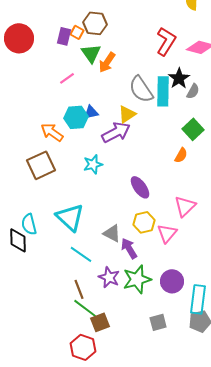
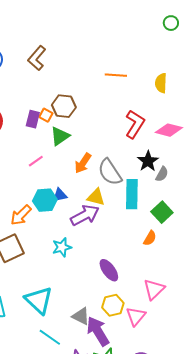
green triangle: (91, 53) -> (60, 136), turned 30
orange arrow: (107, 62) -> (83, 163), moved
cyan rectangle: (163, 91) -> (132, 194), moved
yellow triangle: (127, 114) -> (96, 197), turned 48
orange arrow: (52, 132) -> (21, 215), turned -80
purple arrow: (129, 248) -> (98, 331), size x1.4

